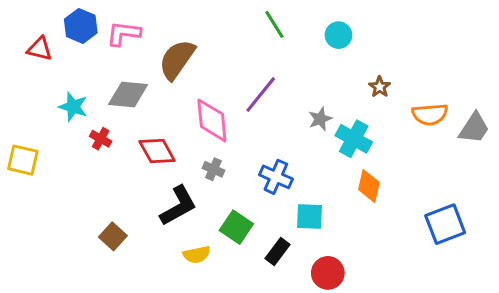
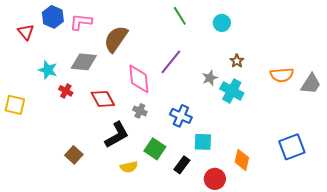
red triangle: (40, 49) -> (26, 32), turned 36
brown star: (380, 87) -> (237, 61), moved
orange diamond: (369, 186) -> (242, 160), moved

